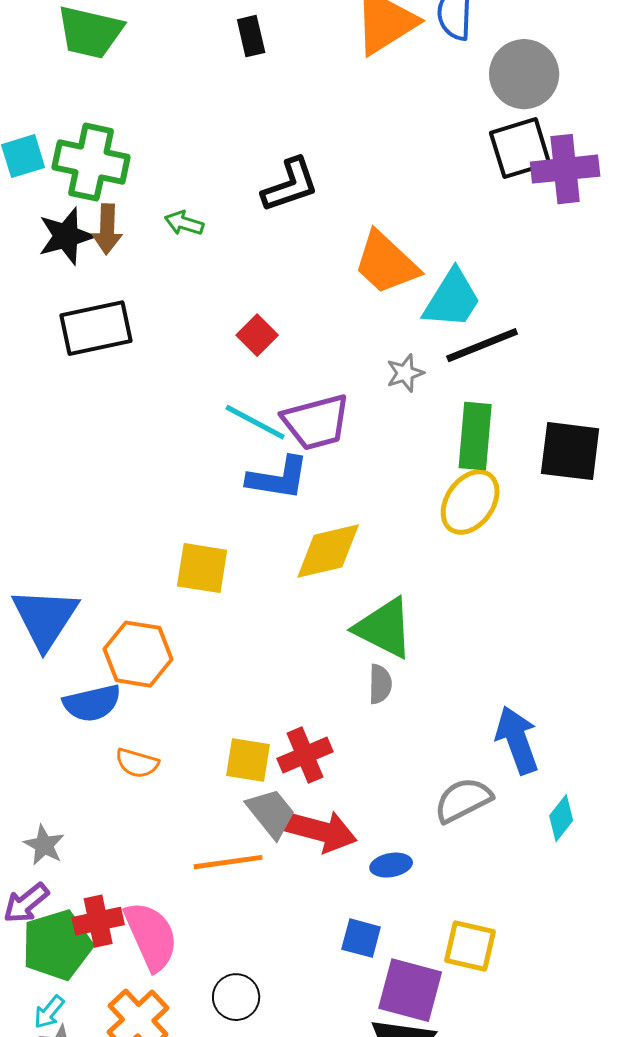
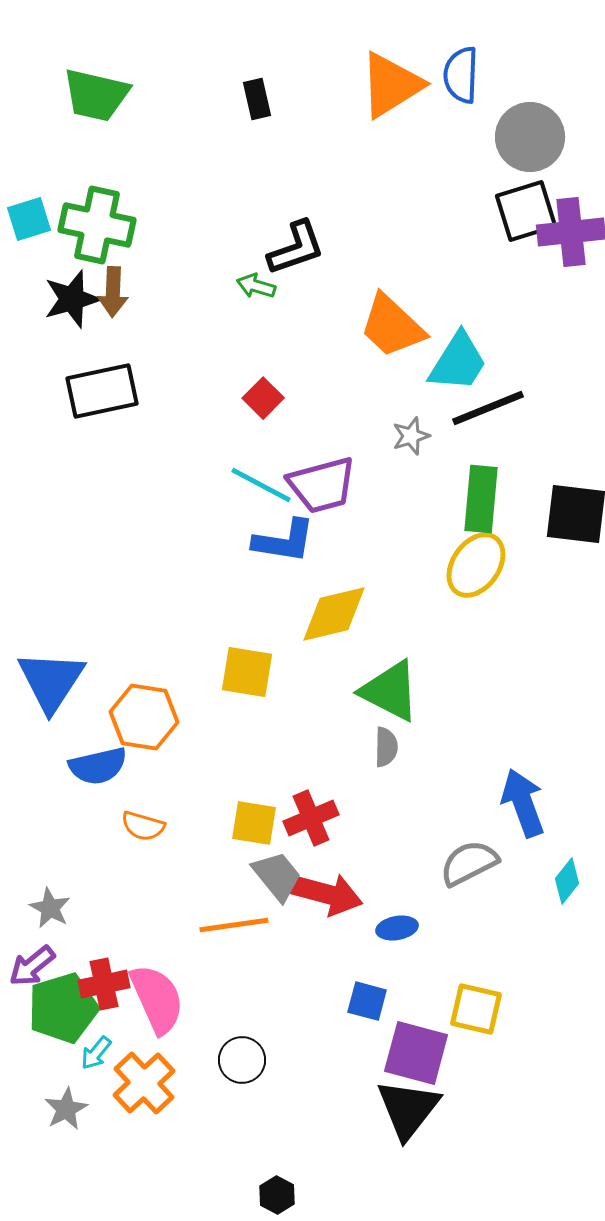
green arrow: (184, 223) -> (256, 286), moved
yellow square: (202, 568) -> (247, 672), moved
cyan arrow: (49, 1012) -> (96, 1053), moved

